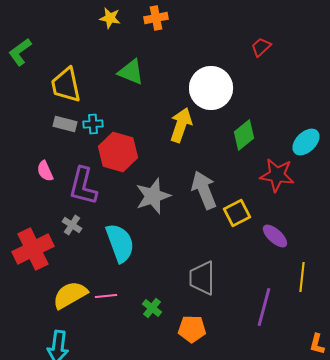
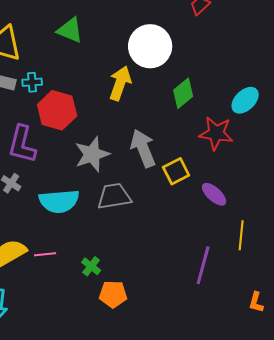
cyan semicircle: (120, 243) -> (59, 201), turned 105
gray trapezoid: (202, 278) -> (114, 196), moved, turned 81
orange pentagon: (192, 329) -> (113, 294), moved

